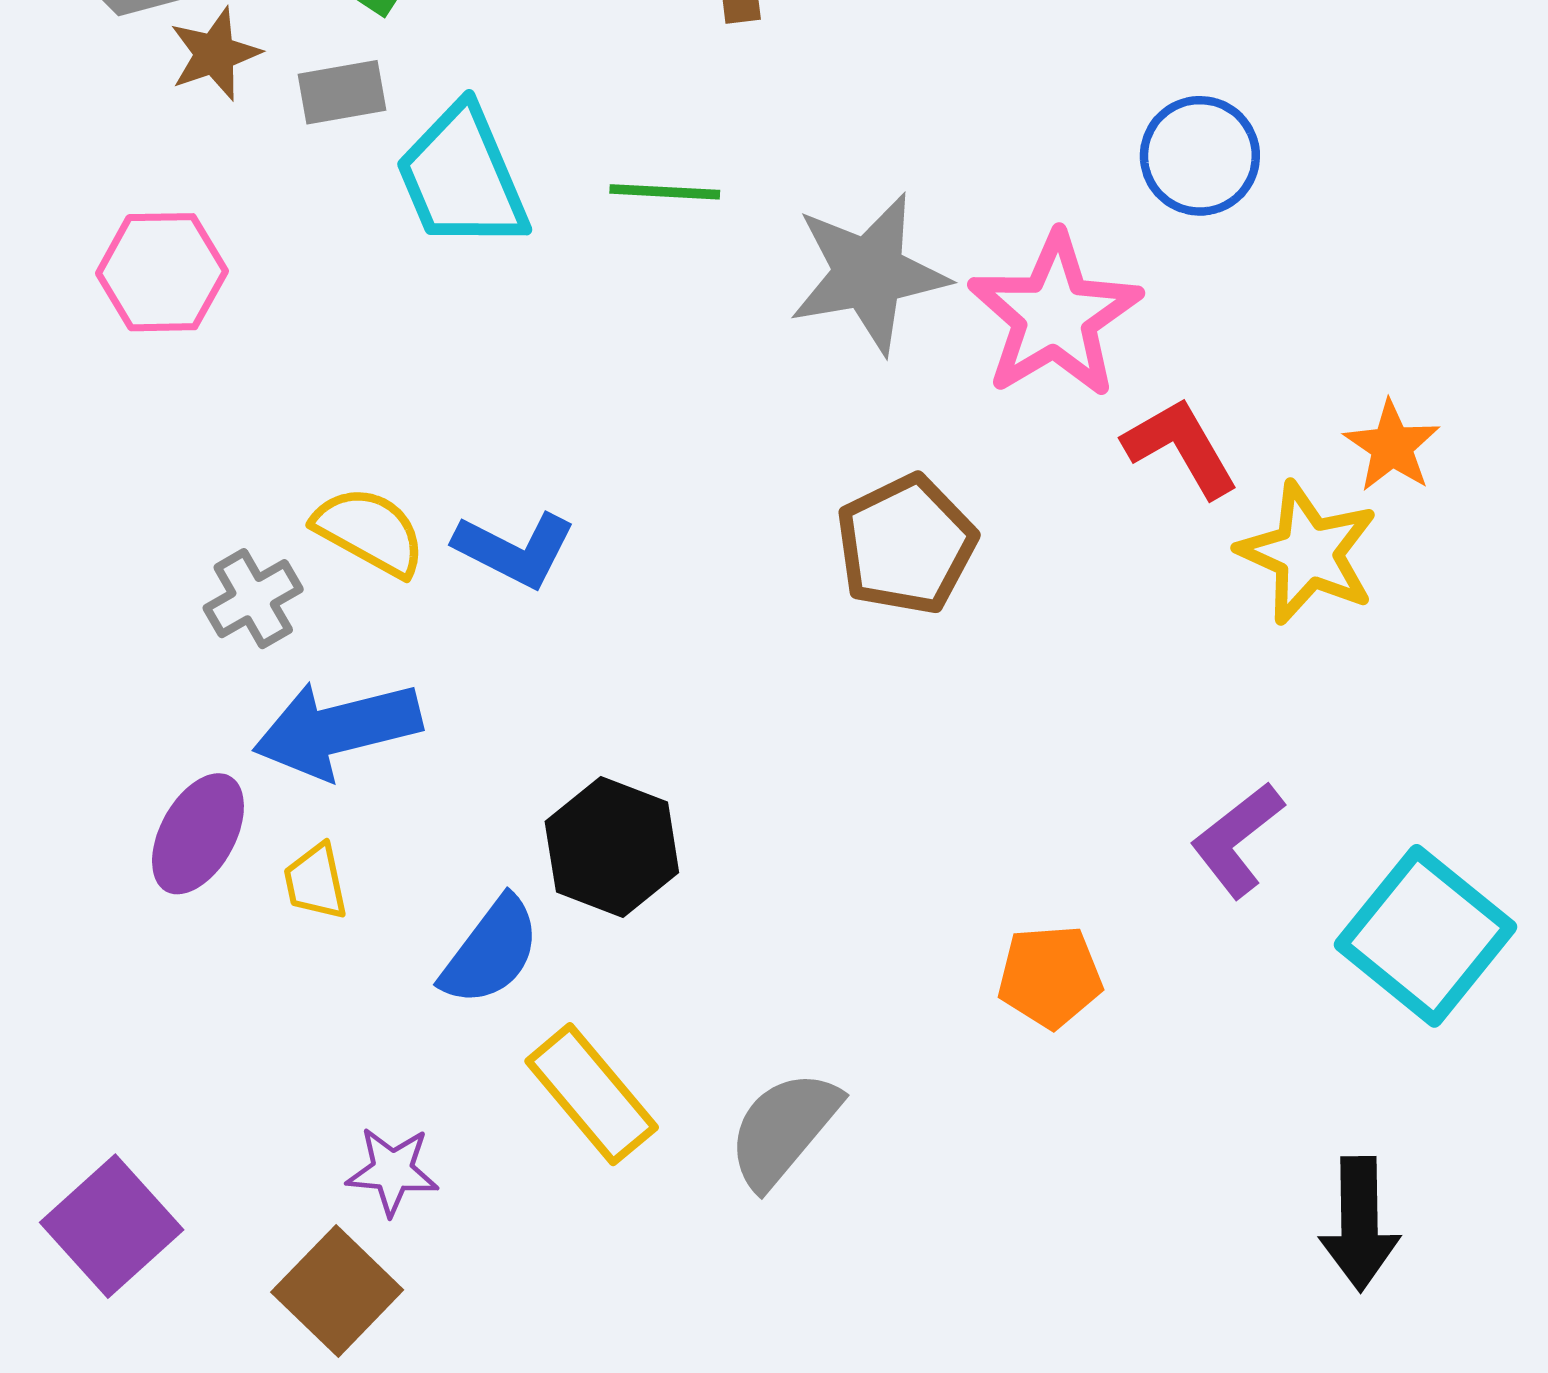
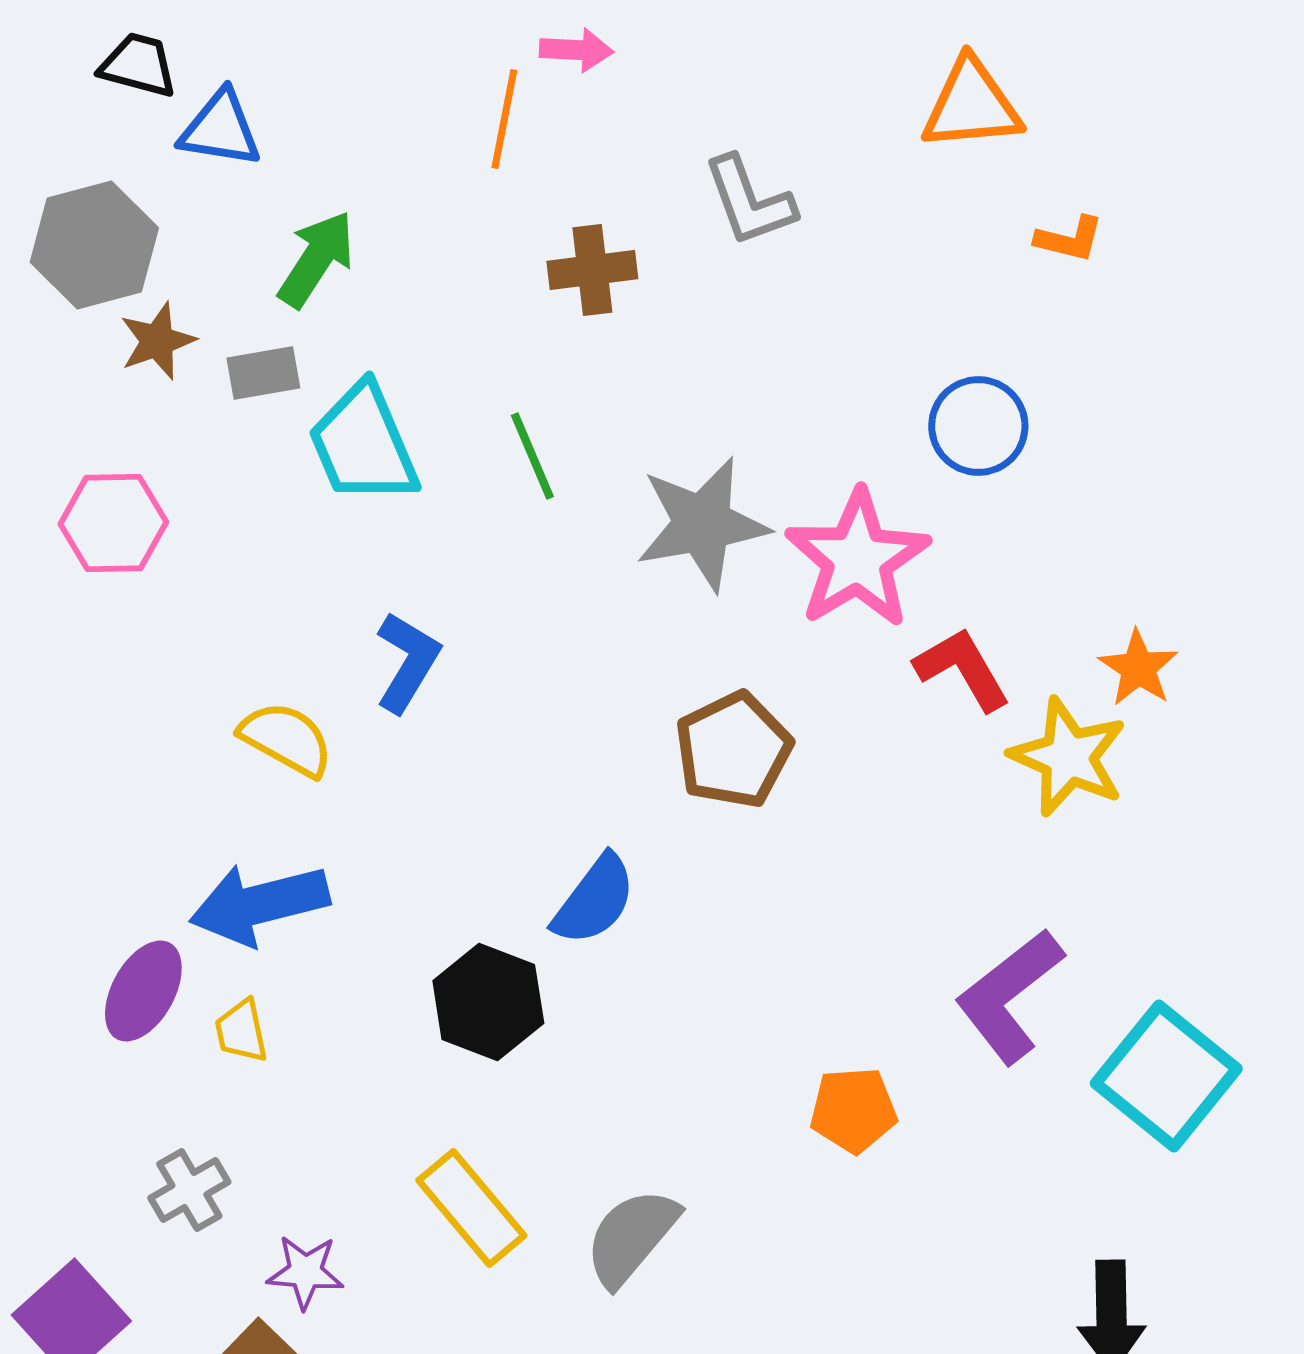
green line: (665, 192) -> (532, 456), turned 64
blue L-shape: (515, 549) -> (407, 662), moved, turned -86
gray cross: (253, 599) -> (189, 1190), moved
purple L-shape: (1237, 840) -> (1009, 996), size x1.4
blue semicircle: (491, 951) -> (594, 900), moved

